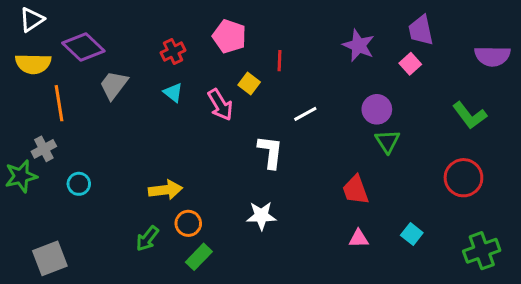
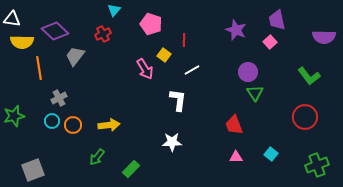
white triangle: (32, 20) -> (12, 19), moved, turned 42
red cross: (173, 52) -> (103, 34), moved
cyan triangle: (173, 93) -> (114, 10), moved, turned 32
white line: (305, 114) -> (192, 70), moved
gray cross: (44, 149) -> (59, 98), moved
orange circle: (188, 223) -> (73, 125), moved

